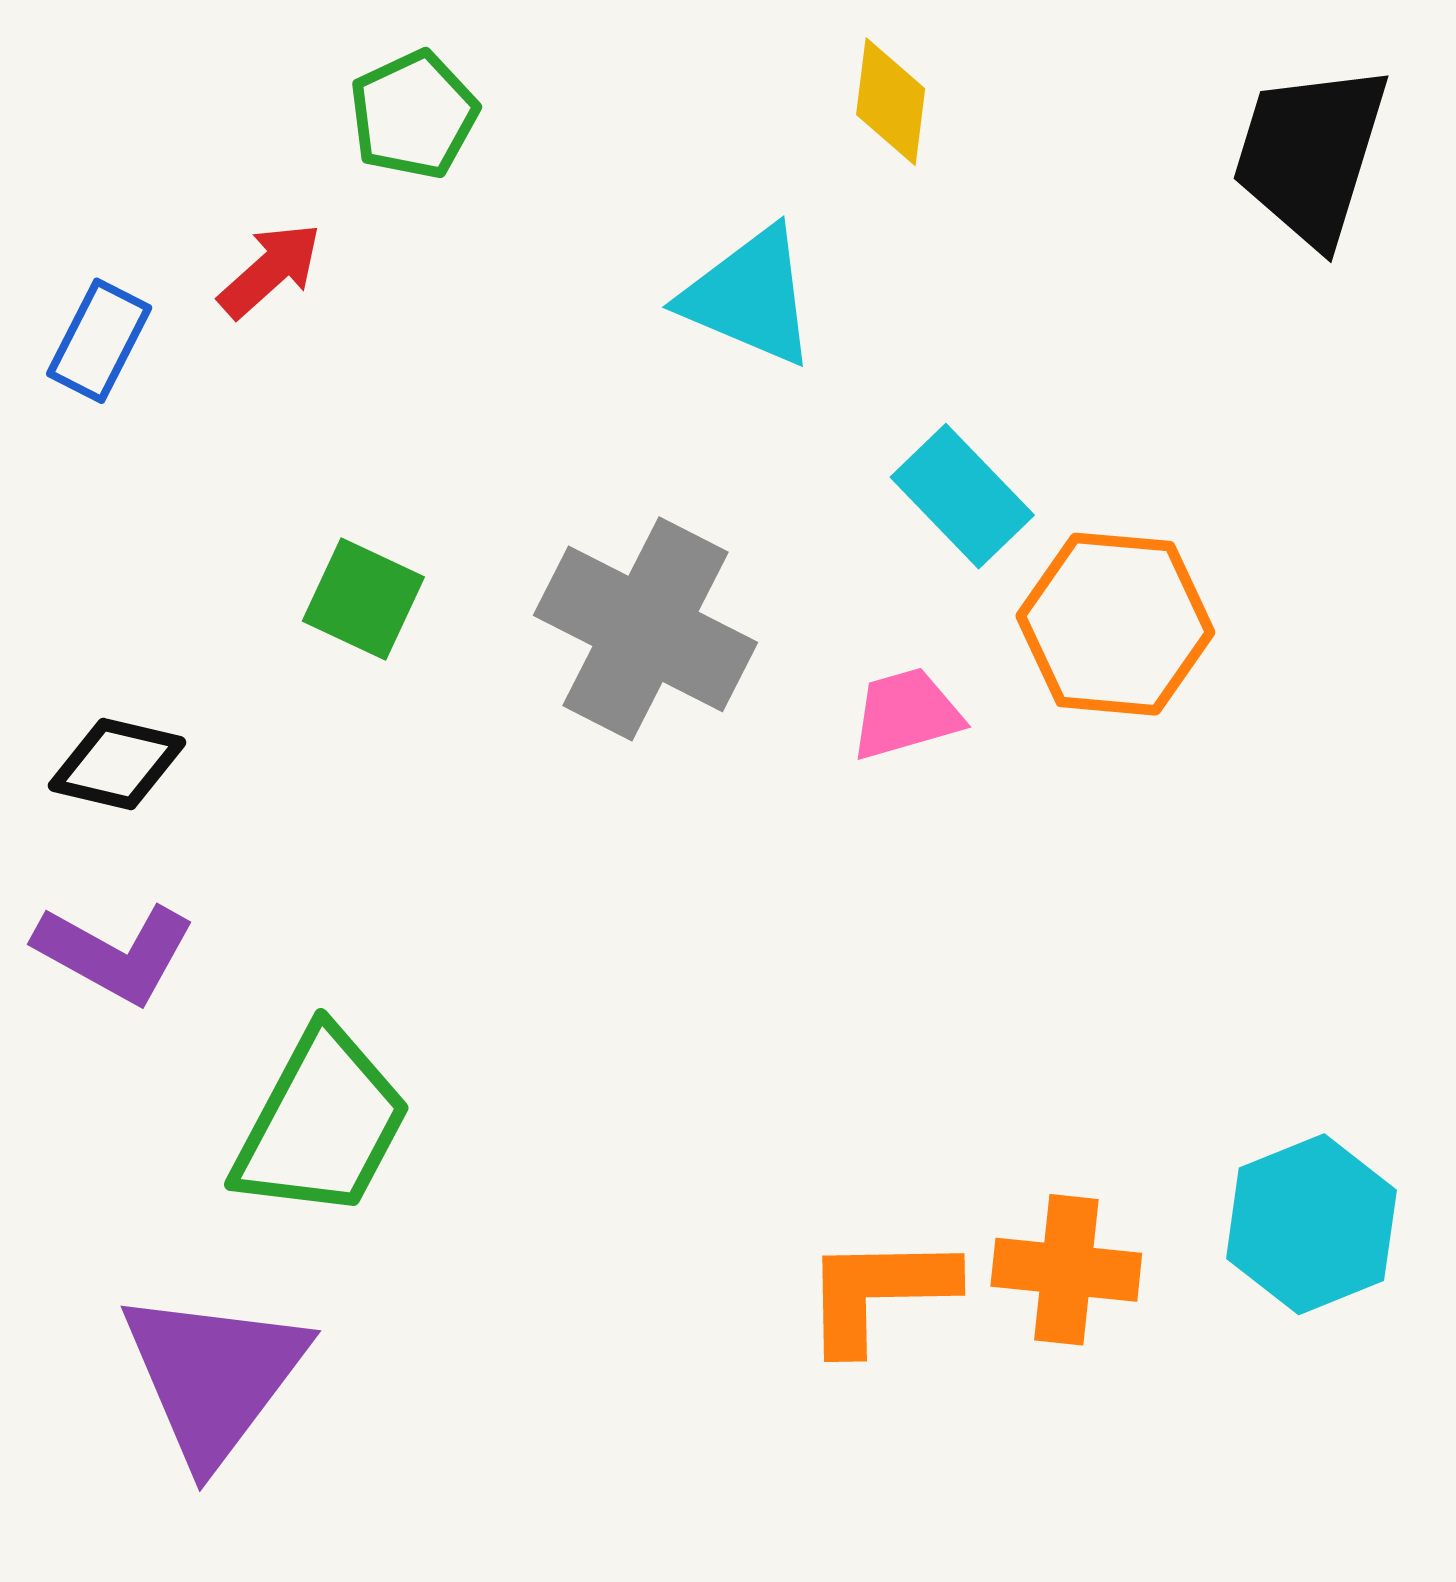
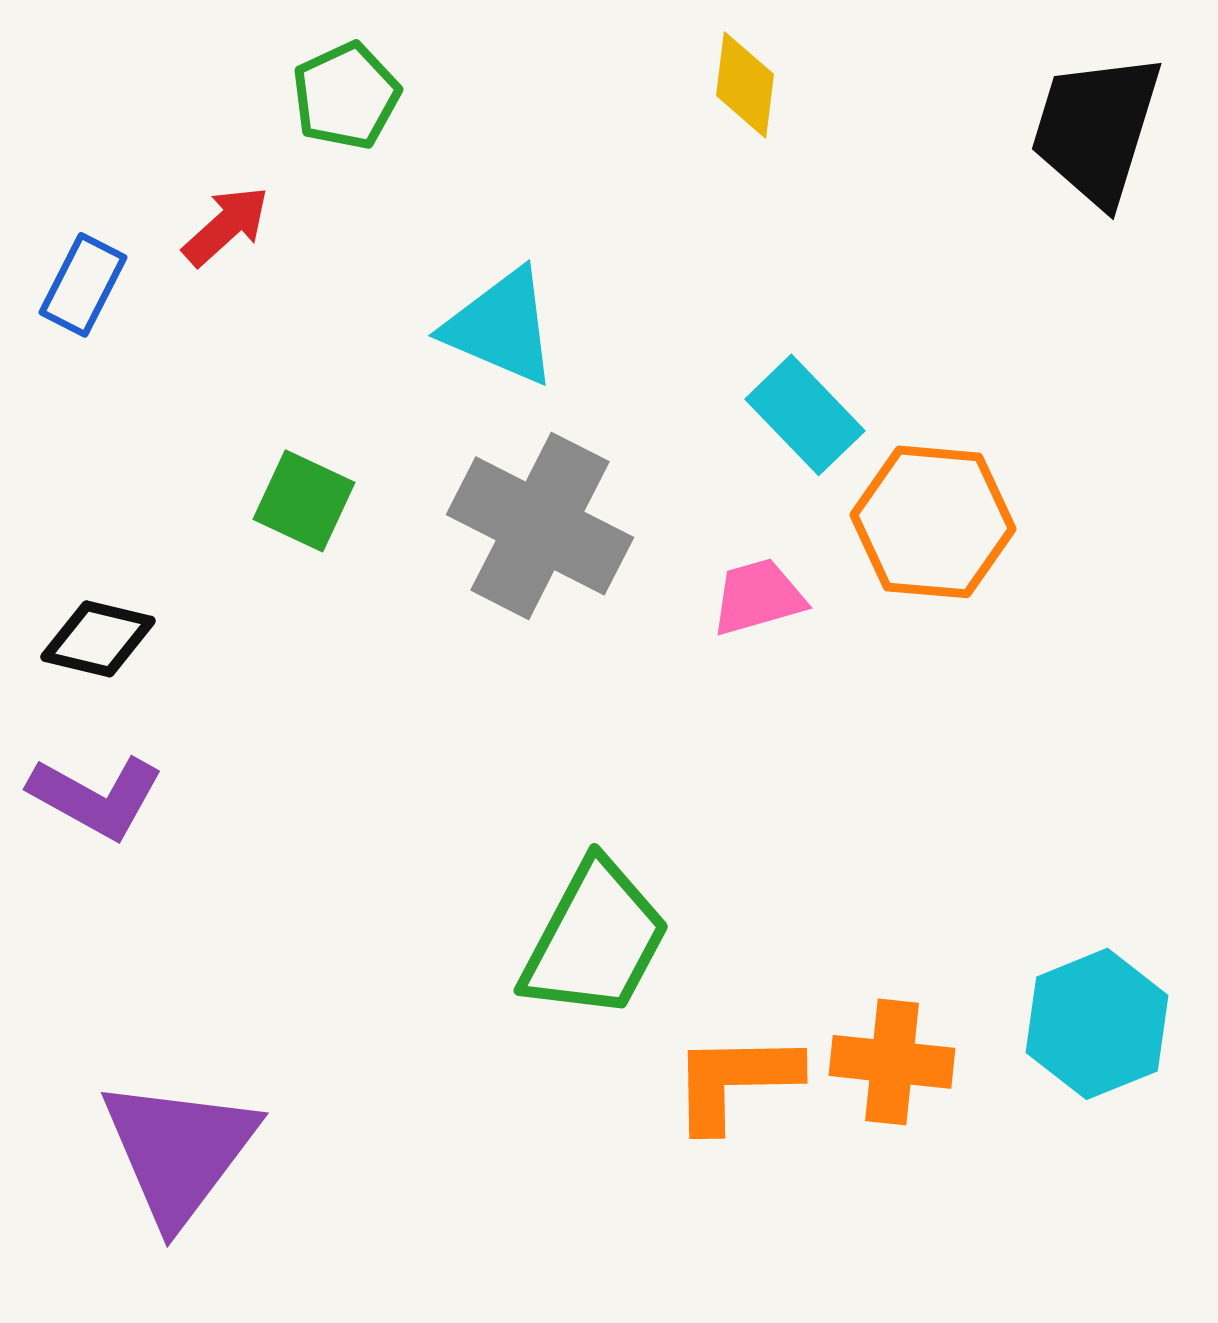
cyan triangle: (750, 297) -> (501, 327), moved
green trapezoid: (321, 1124) -> (595, 940), moved

